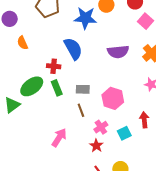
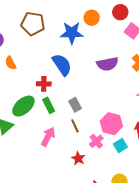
gray rectangle: (83, 89) -> (75, 105), turned 64
pink hexagon: (113, 98) -> (111, 124), moved
pink arrow: (59, 138) -> (48, 137), moved
red star: (96, 146) -> (78, 158), moved

